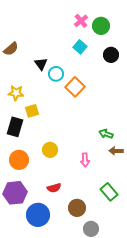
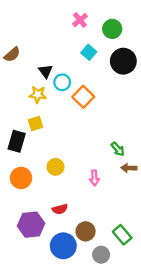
pink cross: (81, 21) -> (80, 20), moved
black circle: (111, 55) -> (123, 61), size x1.5
yellow star: (16, 93) -> (38, 95), moved
green arrow: (106, 134) -> (118, 149), turned -152
green rectangle: (109, 192) -> (122, 235), moved
purple hexagon: (15, 193) -> (31, 225), moved
blue circle: (38, 215) -> (63, 246), moved

